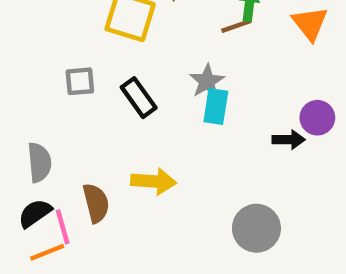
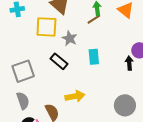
gray square: (80, 81) -> (23, 71), moved, size x1.6
gray star: (207, 81) -> (70, 38), moved
black arrow: (289, 140) -> (129, 63), turned -80

